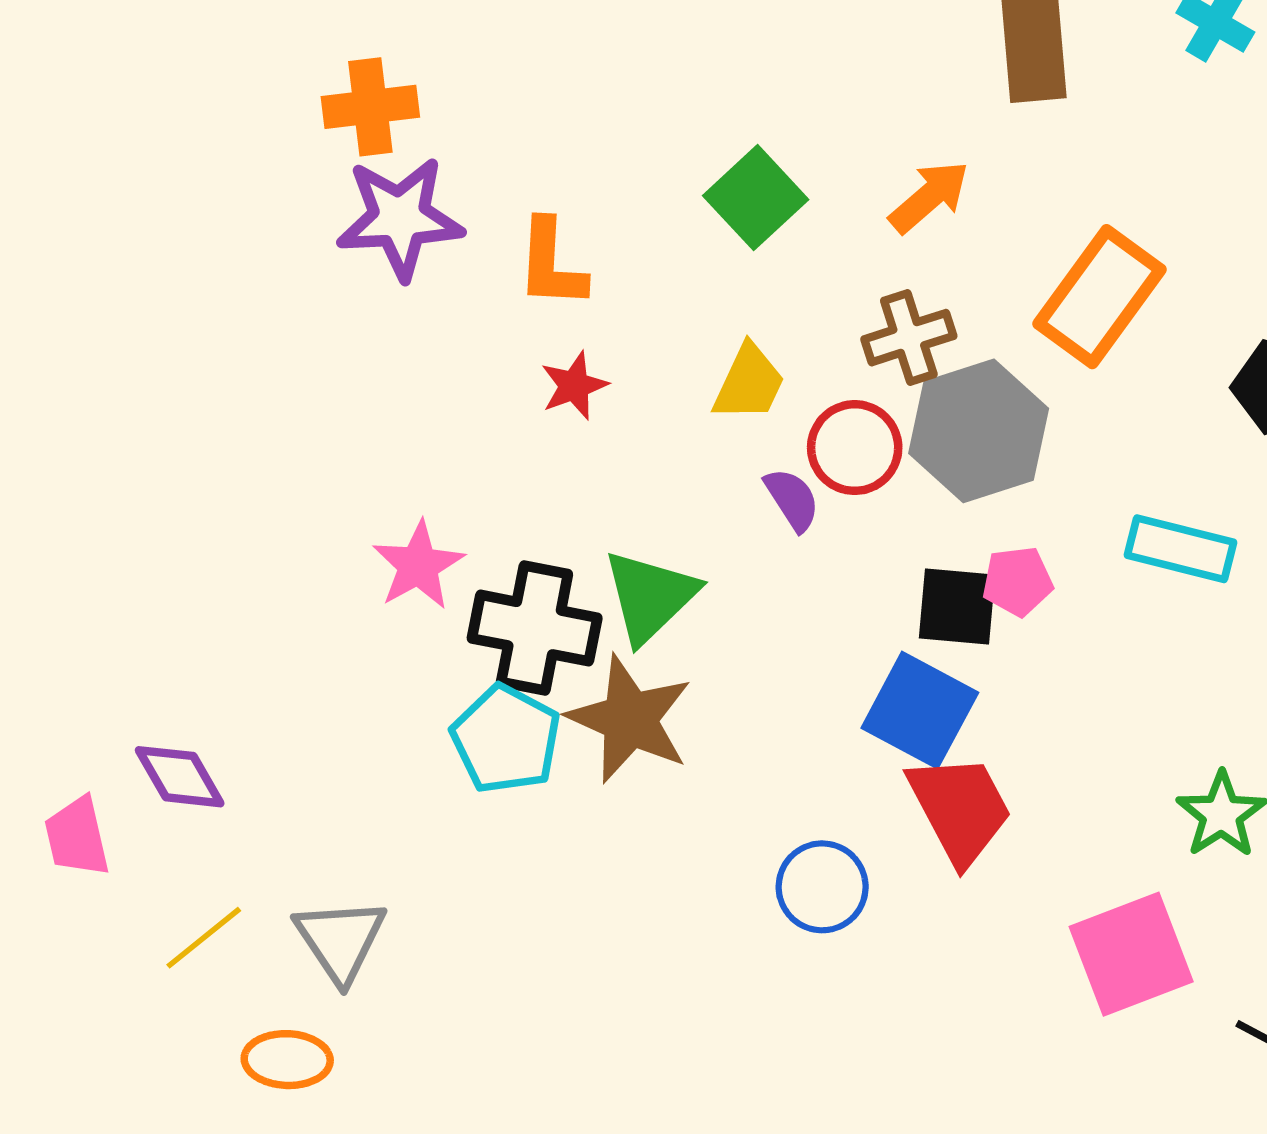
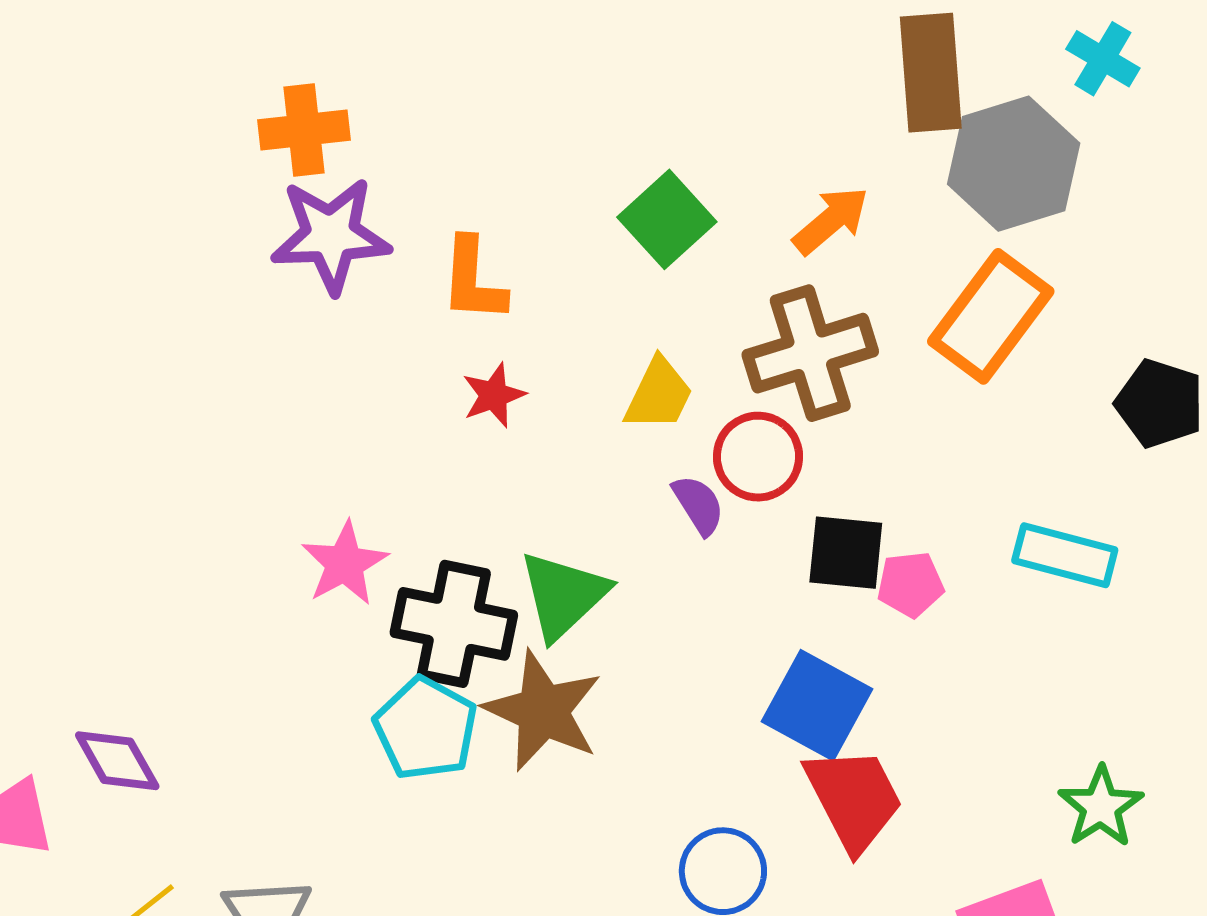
brown cross: (909, 338) -> (810, 353), size x1.5
gray hexagon: (979, 431) -> (1014, 164), moved
black square: (957, 607) -> (846, 553), moved

